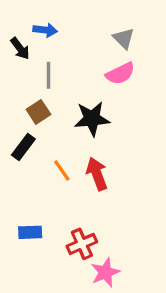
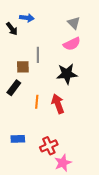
gray line: (48, 75) -> (38, 55), moved
brown square: (38, 112) -> (23, 67), turned 32
black star: (92, 119) -> (67, 74), moved
orange line: (62, 170) -> (37, 102), turned 40

